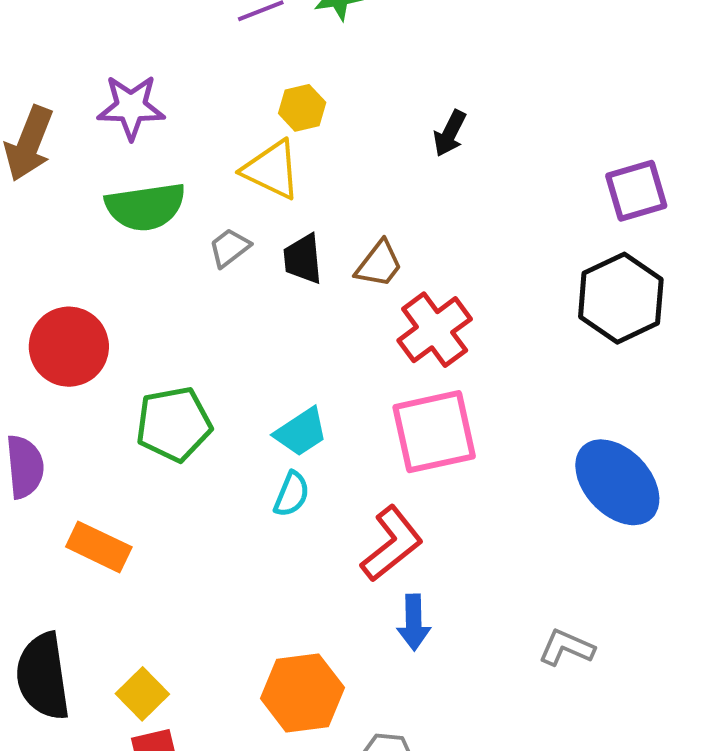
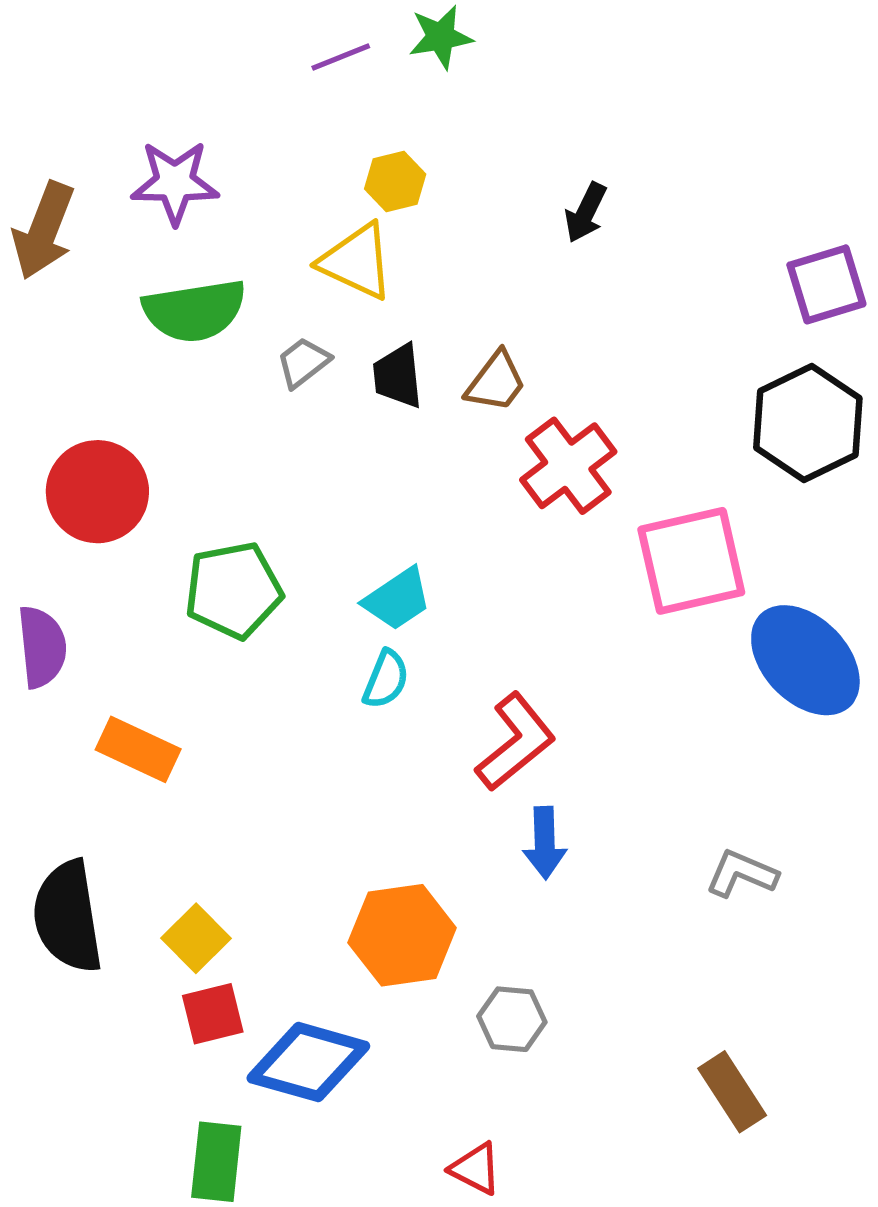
pink square: (434, 432) -> (691, 561), moved

